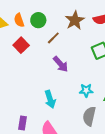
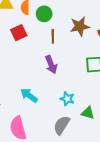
brown line: (53, 38) -> (53, 36), turned -64
cyan arrow: (50, 99) -> (29, 95), turned 126

